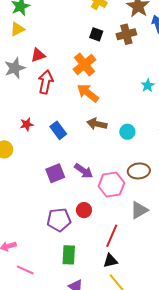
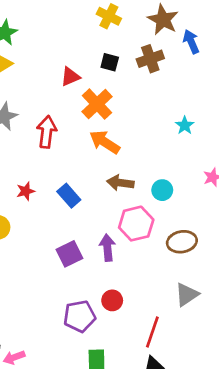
red triangle: (38, 55) -> (70, 77), moved
purple arrow: (84, 171) -> (107, 248), turned -126
pink hexagon: (111, 184) -> (136, 224), moved

